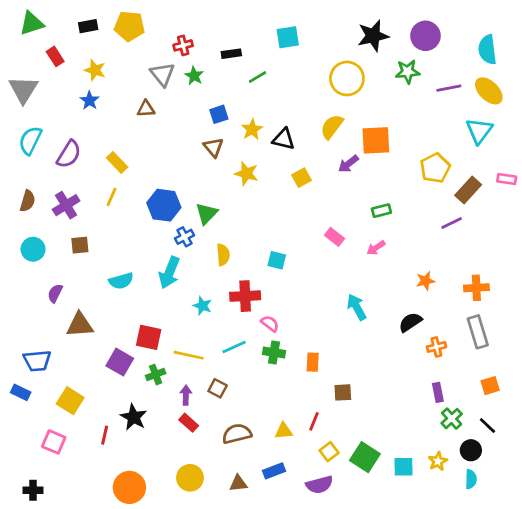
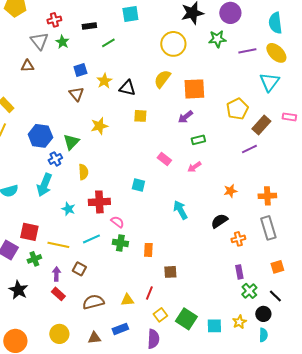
purple arrow: (348, 164) -> (185, 117), moved
yellow star: (246, 173) -> (99, 126), moved, turned -30
yellow square: (302, 178) -> (140, 116), turned 32
cyan square: (277, 260) -> (138, 185), moved
purple semicircle: (319, 485) -> (153, 339), turned -72

